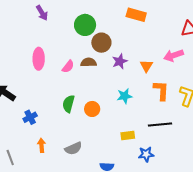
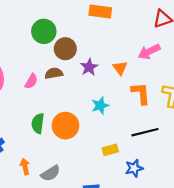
orange circle: (92, 109) -> (65, 126), size x1.5
orange arrow: (41, 145) -> (25, 166), moved

